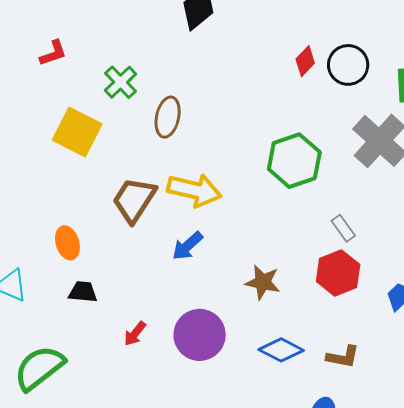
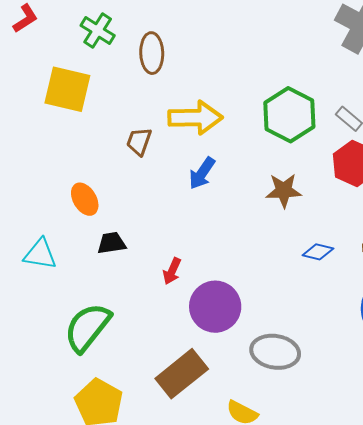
green hexagon: (294, 161) -> (289, 115), moved
brown trapezoid: (134, 200) -> (139, 141), size x0.6
purple circle: (200, 335) -> (215, 307), moved
blue diamond: (281, 350) -> (318, 252), size x0.7

